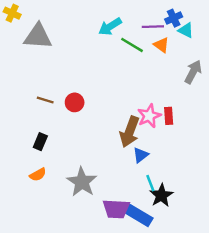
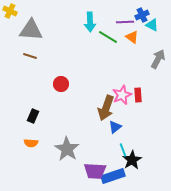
cyan arrow: (110, 27) -> (90, 22), turned -60
brown line: (45, 100) -> (30, 56), moved
orange semicircle: (38, 175) -> (31, 143), turned 32
blue rectangle: (138, 215) -> (113, 176), turned -50

